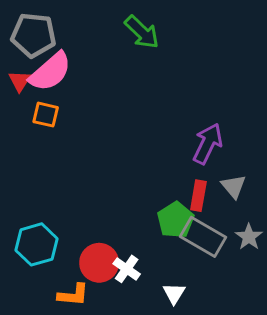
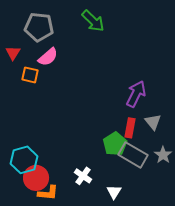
gray pentagon: (33, 35) -> (39, 27), moved
pink semicircle: (50, 72) -> (48, 57), moved, size x0.7
red circle: (99, 263) -> (36, 178), moved

